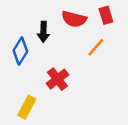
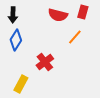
red rectangle: (106, 15) -> (83, 12), turned 32
black arrow: (43, 32) -> (13, 15), moved

